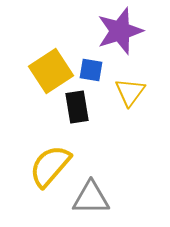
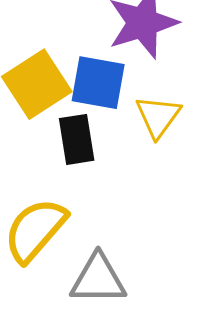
blue square: (91, 70) -> (98, 83), size x1.5

